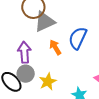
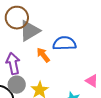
blue semicircle: (78, 38) -> (64, 43), turned 70

